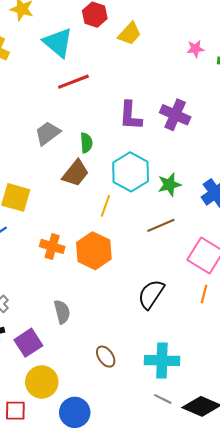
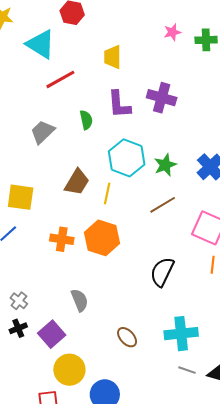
yellow trapezoid: (130, 34) -> (113, 57), moved, turned 145
green semicircle: (86, 143) -> (86, 120), moved
brown trapezoid: (76, 173) -> (77, 182), moved

